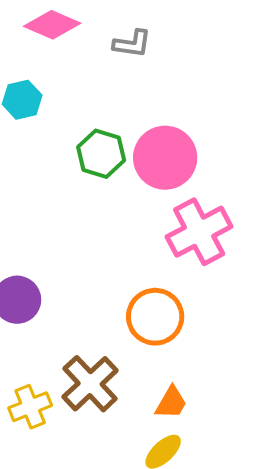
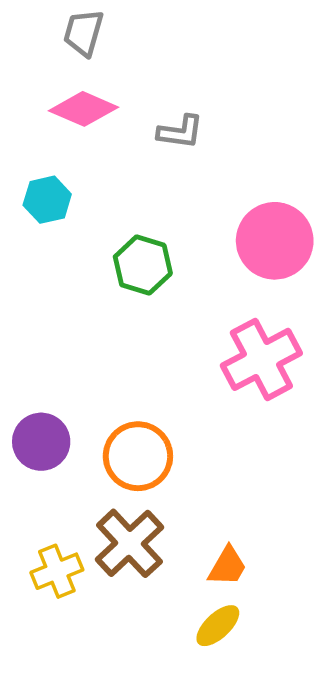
pink circle: (165, 158) -> (275, 241), moved
orange circle: (155, 317) -> (138, 456), moved

